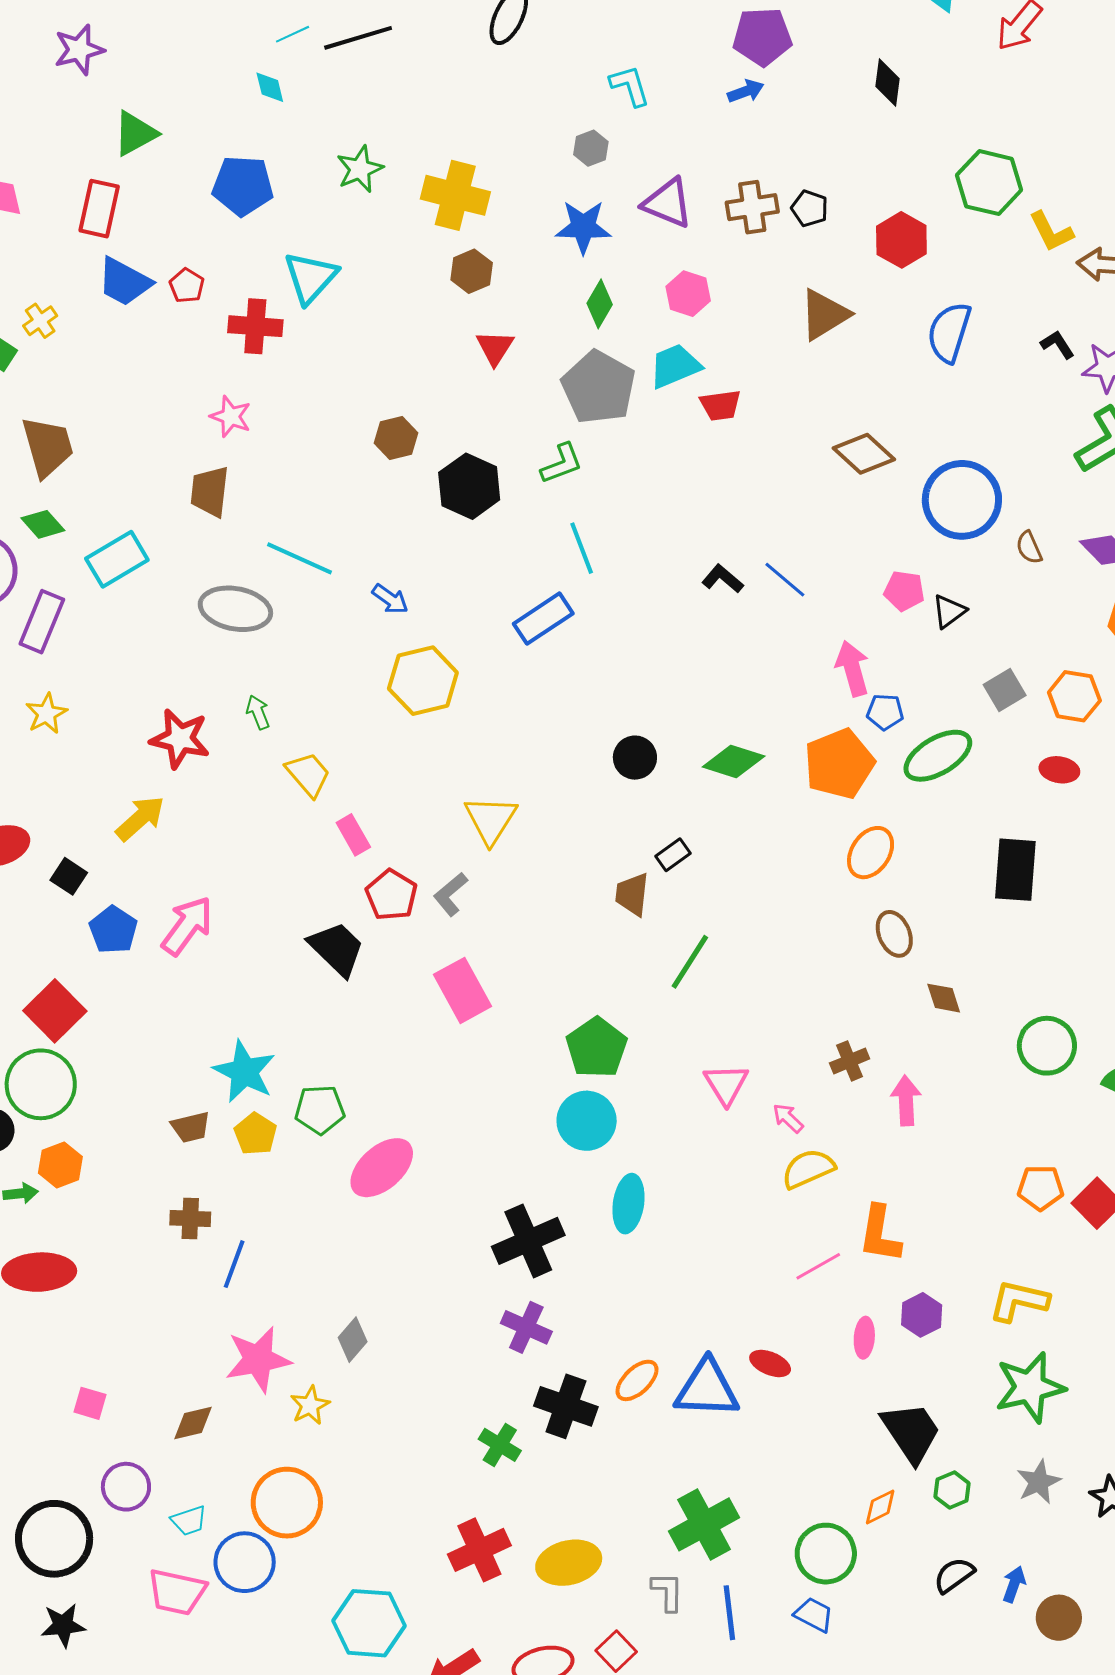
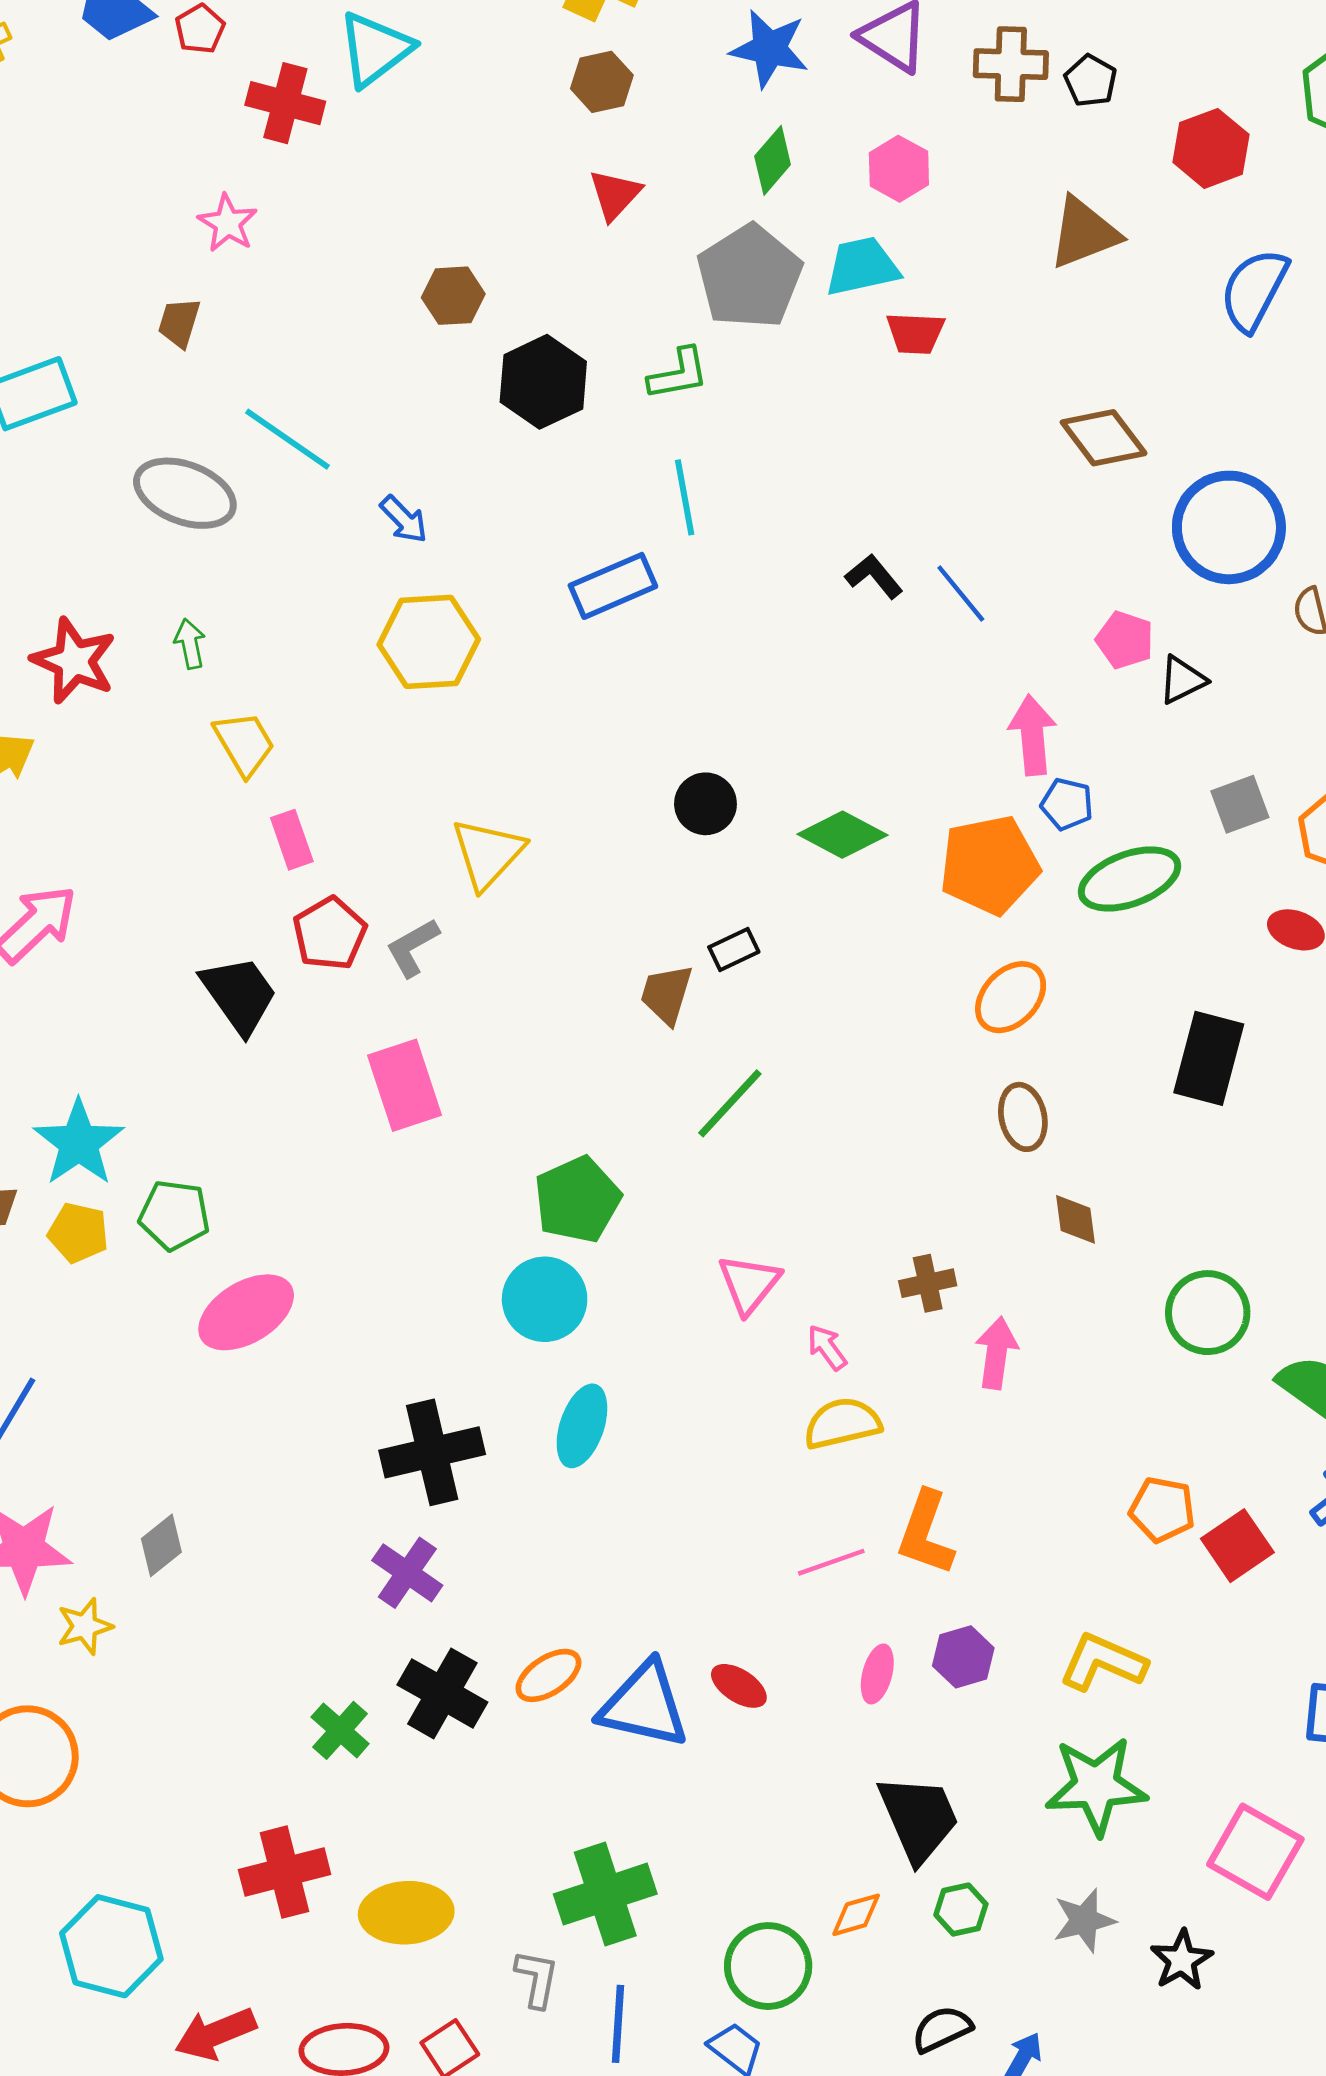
brown trapezoid: (210, 491) -> (179, 323), size x0.7
yellow pentagon: (256, 1134) -> (78, 1233), turned -30

